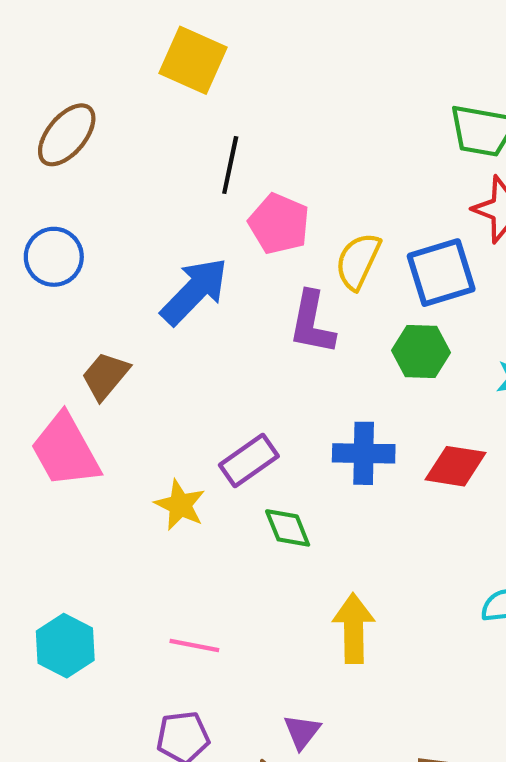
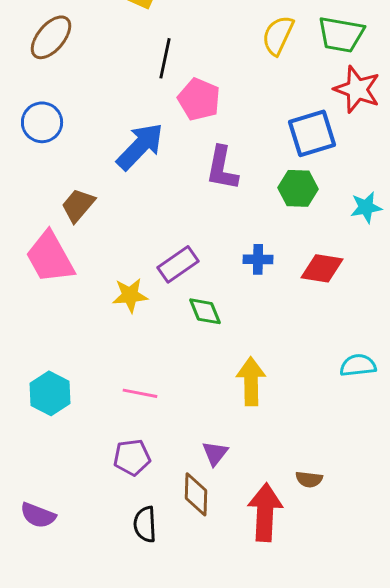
yellow semicircle: (358, 261) -> (278, 35), moved
blue cross: (364, 453) -> (258, 259), size x0.7
yellow star: (180, 505) -> (130, 295), turned -30

